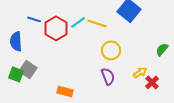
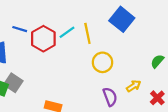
yellow line: (97, 23) -> (87, 33), turned 60
purple semicircle: (108, 76) -> (110, 97), moved
red cross: (152, 82) -> (157, 98), moved

